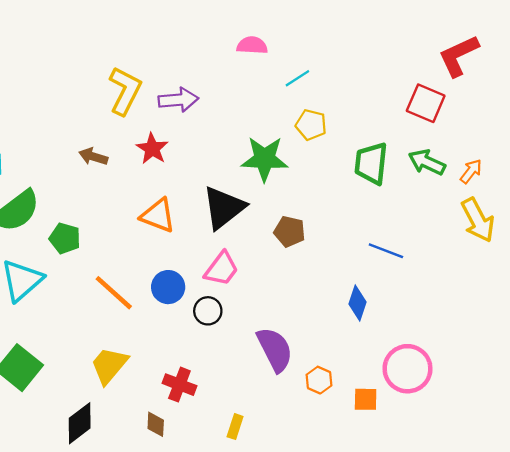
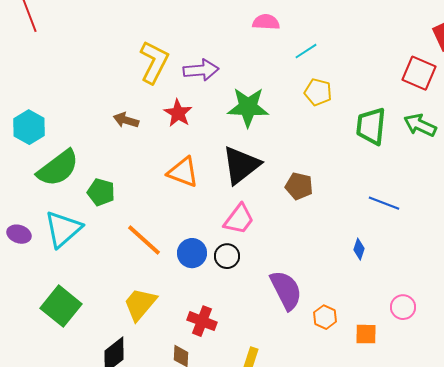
green star: (265, 159) -> (248, 107), moved
blue circle: (168, 287) -> (192, 253), moved
blue diamond: (358, 303) -> (359, 249), size x0.7
pink circle: (407, 369) -> (403, 307), size x0.6

